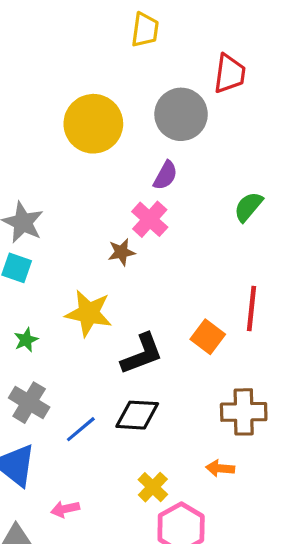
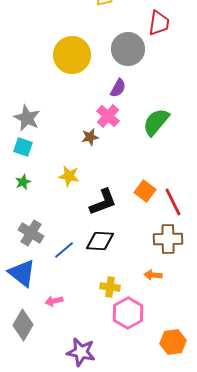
green semicircle: (248, 207) -> (156, 122), moved, size x1.4
red line: (252, 309) -> (173, 202), moved, turned -32
yellow star: (89, 313) -> (69, 176), size x0.7
green star: (26, 340) -> (23, 182), moved
yellow cross: (153, 487) -> (110, 287), turned -36

